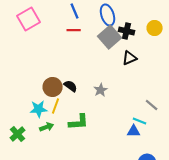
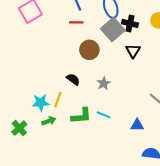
black triangle: (130, 58) -> (133, 51), turned -35
brown circle: (53, 87) -> (89, 50), moved
cyan line: (140, 121) -> (104, 115), moved

